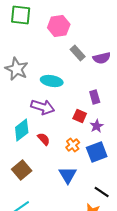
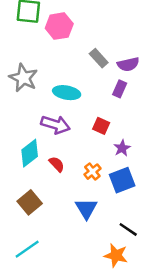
pink hexagon: (59, 26) -> (59, 26), moved
purple rectangle: (95, 97) -> (120, 89), moved, turned 40
red square: (80, 116) -> (101, 126), moved

